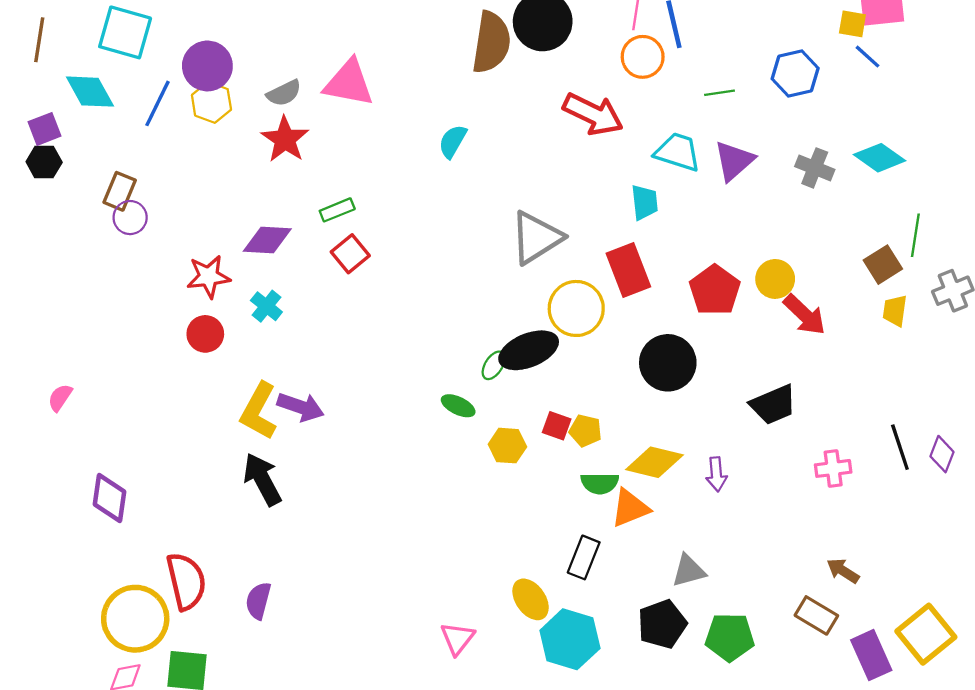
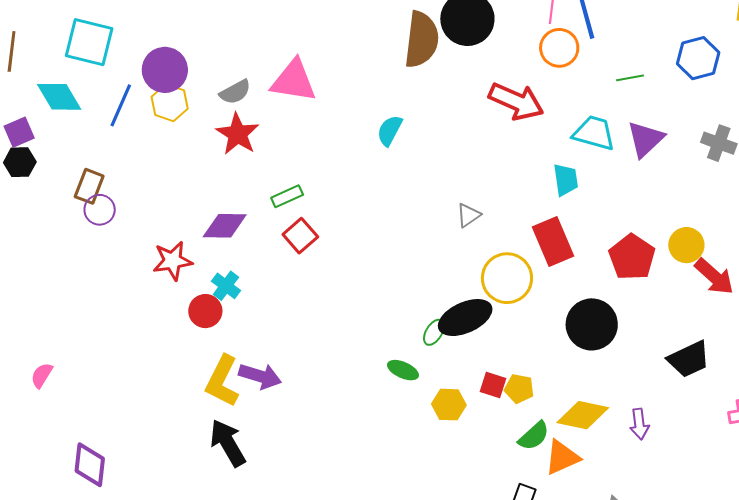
gray triangle: (536, 238) -> (468, 215), size x0.5
red circle: (205, 334) -> (205, 311), moved
green semicircle: (600, 483) -> (534, 436), turned -40

